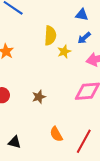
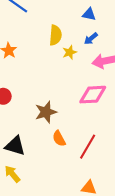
brown star: (39, 97) -> (46, 112), moved, size x1.5
black triangle: (15, 142) -> (15, 146), size x1.5

